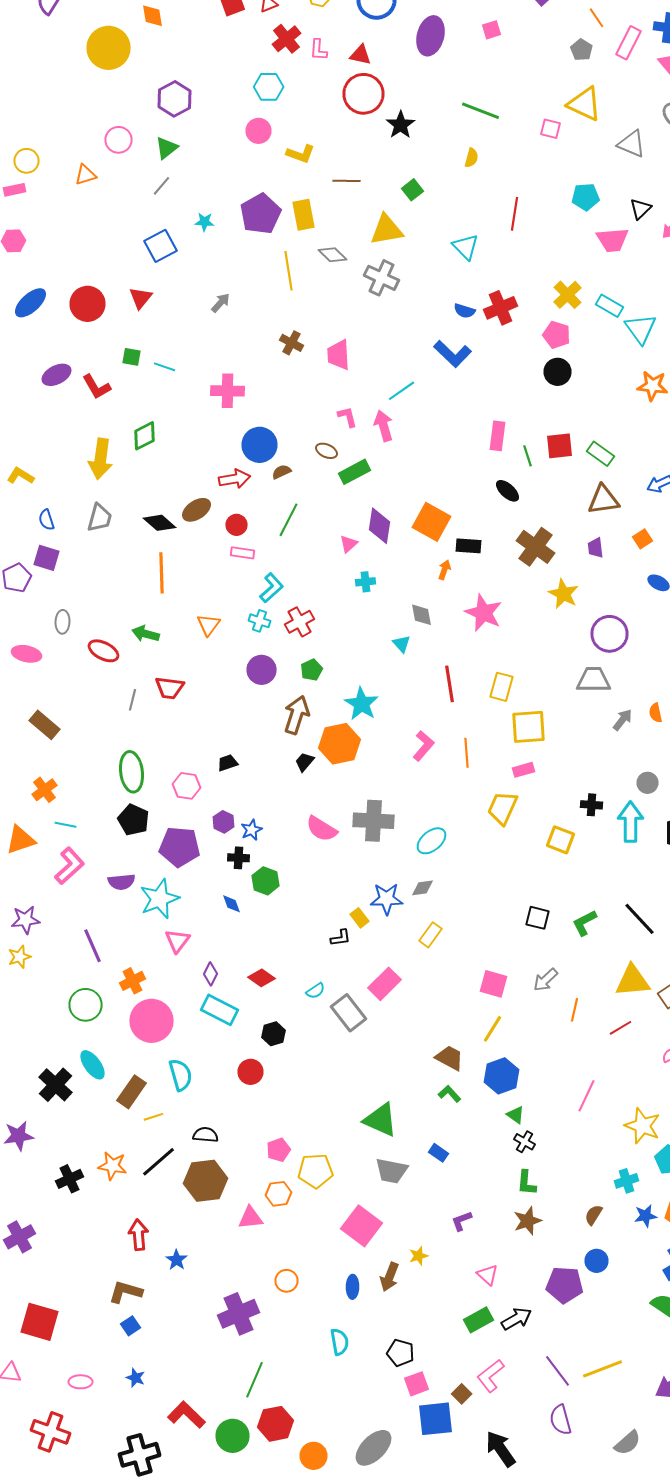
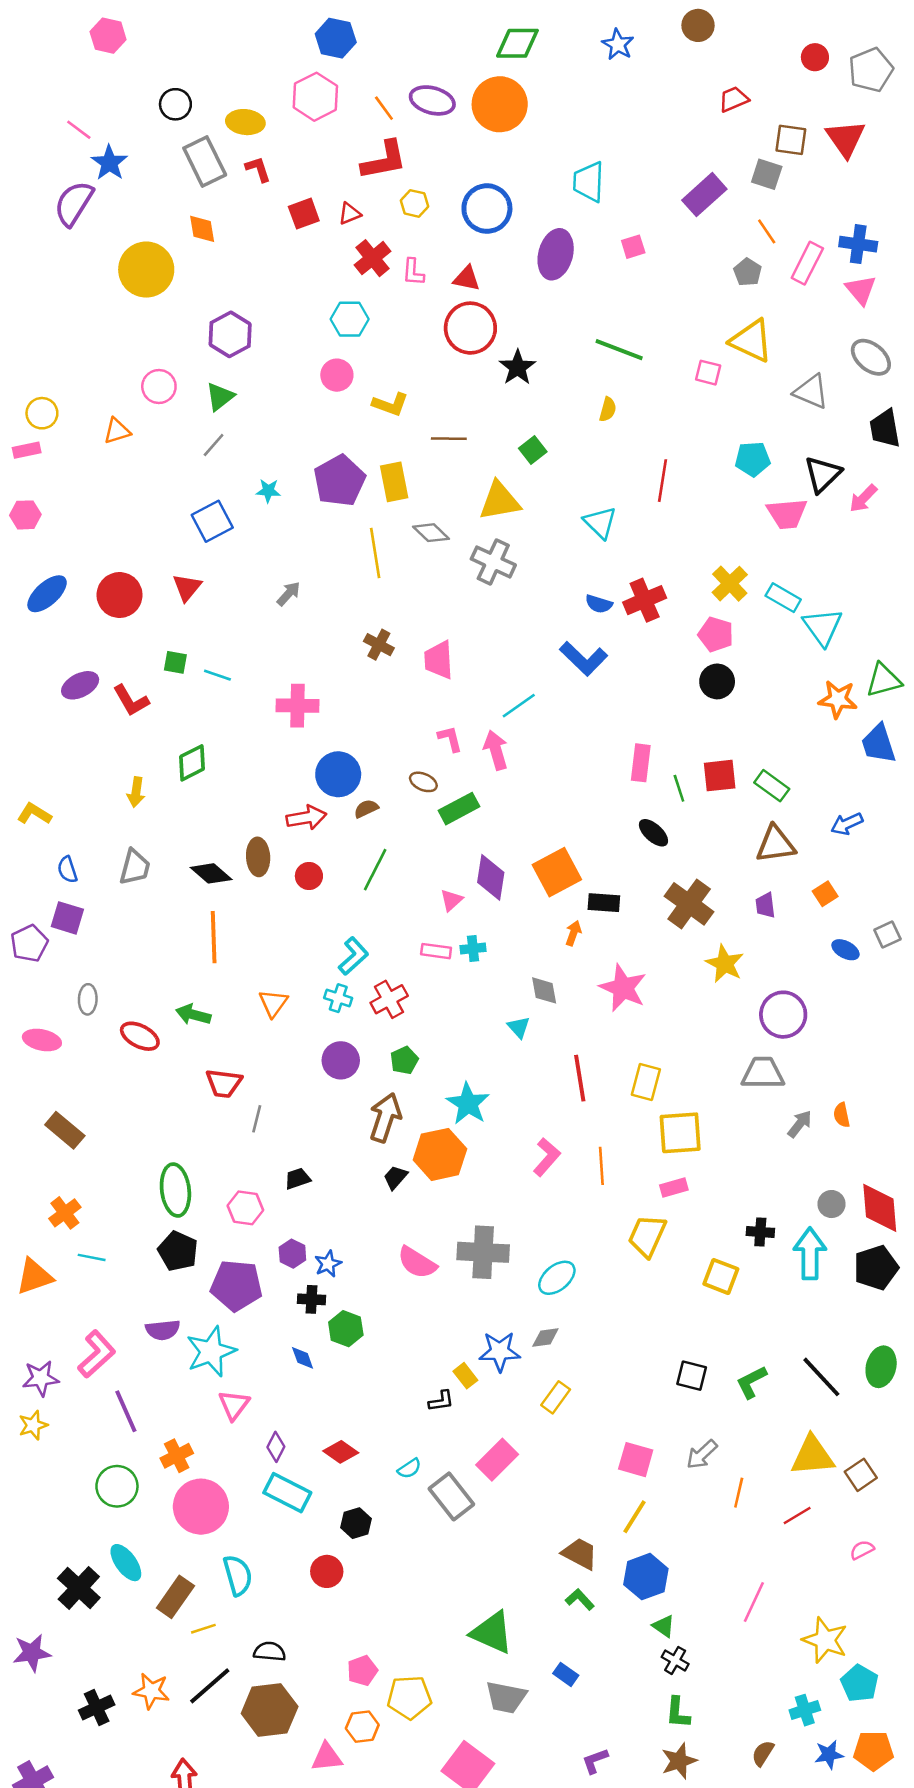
black triangle: (640, 209) -> (823, 474), size x1.4
yellow arrow: (100, 459) -> (136, 792), size x0.6
brown ellipse: (196, 510) -> (258, 857), turned -60
orange square: (432, 522) -> (557, 872), turned 33
pink rectangle: (242, 553) -> (436, 951), moved
gray line: (132, 700) -> (257, 1119), moved
pink L-shape: (70, 866) -> (97, 1354), moved

